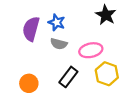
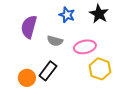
blue star: (57, 22) -> (67, 15), moved
black rectangle: (68, 77) -> (48, 71), moved

